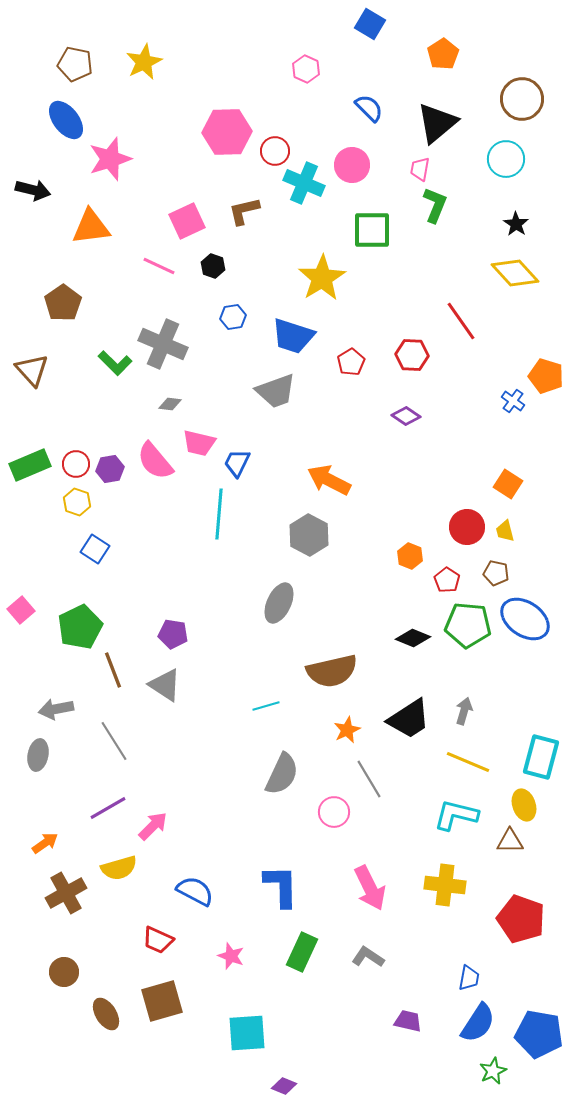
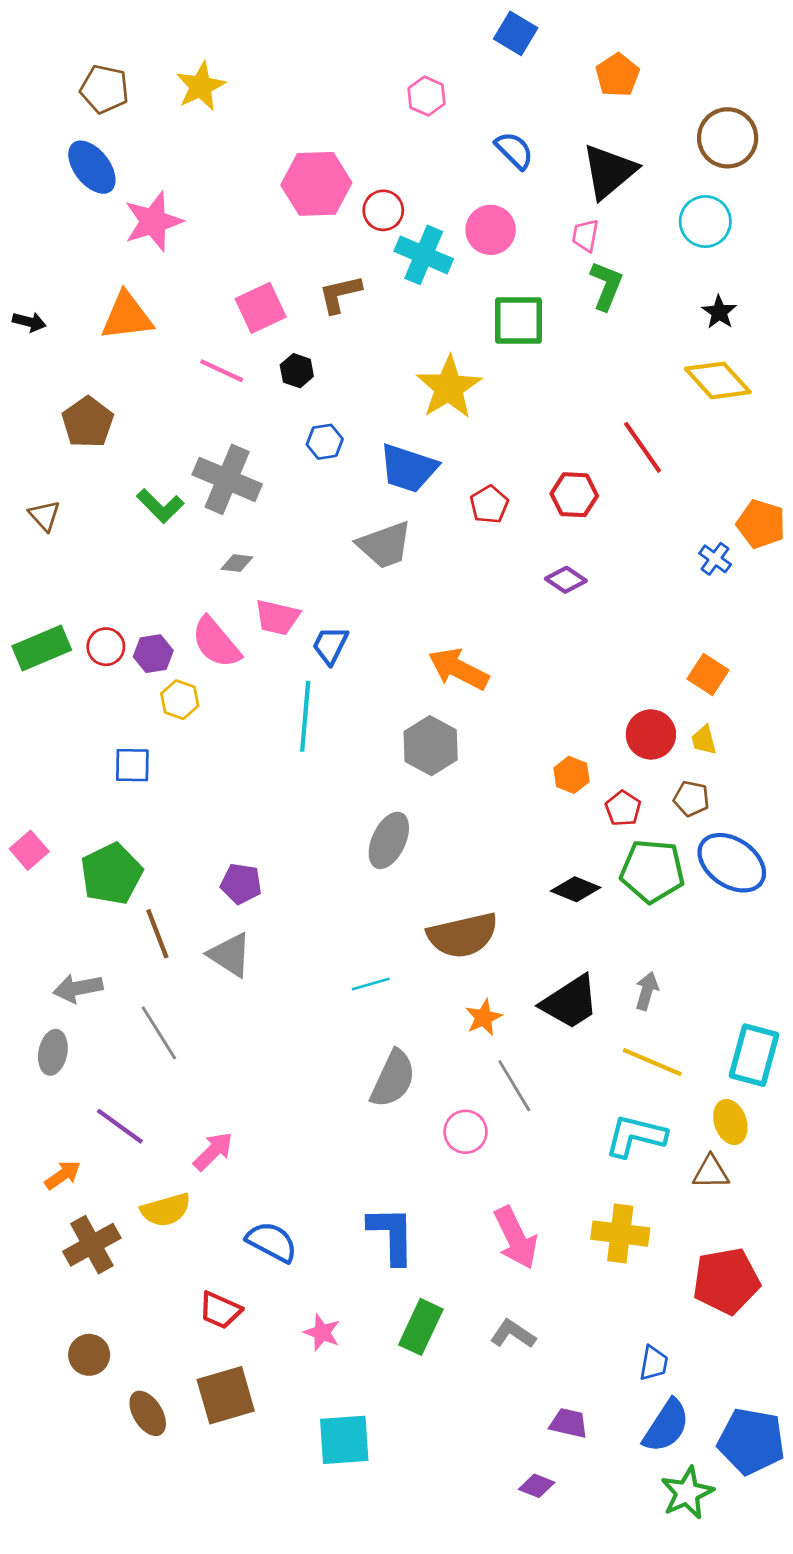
black arrow: (33, 190) -> (29, 322), moved, size x0.7
brown triangle: (32, 370) -> (45, 516), size x0.7
yellow hexagon: (77, 502) -> (180, 700), moved
blue square: (95, 549) -> (132, 765), turned -32
purple line: (108, 808) -> (120, 1126), moved, turned 66
red pentagon: (521, 919) -> (726, 1281), turned -30
green star: (493, 1071) -> (687, 1493), size x1.4
purple diamond: (284, 1086) -> (537, 1486), moved

